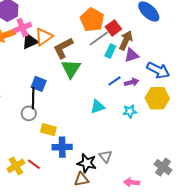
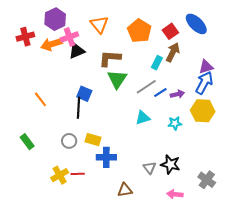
red square: (113, 28) -> (170, 31), moved
orange triangle: (44, 37) -> (99, 24), moved, turned -36
gray line: (99, 39) -> (146, 87), moved
brown L-shape: (63, 48) -> (110, 58), turned 30
purple triangle: (132, 55) -> (206, 67), moved
blue arrow: (158, 70) -> (204, 83), turned -90
gray circle: (29, 113) -> (69, 141), moved
black star: (87, 163) -> (170, 164), moved
red line: (34, 164) -> (78, 174), turned -40

